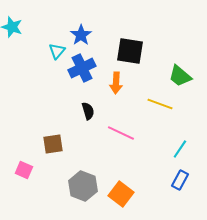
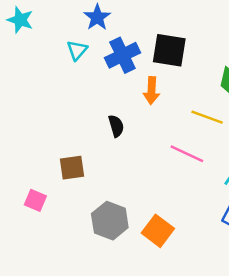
blue star: (81, 35) -> (97, 17), moved
blue cross: (82, 68) -> (122, 55), moved
pink line: (121, 133) -> (187, 154), moved

